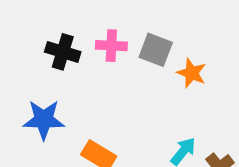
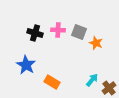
blue star: (44, 120) -> (26, 65), turned 30

